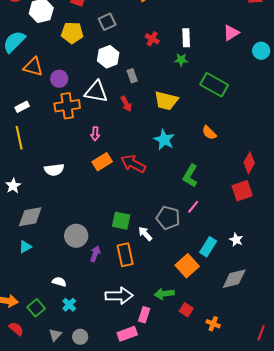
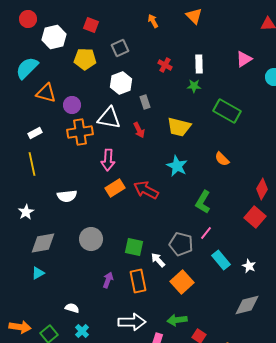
pink arrow: (95, 134) -> (108, 160), size x1.5
red square: (242, 191) -> (255, 217), turned -30
gray circle: (76, 236) -> (91, 239), moved
cyan rectangle: (208, 247) -> (221, 260), moved, turned -72
orange square: (187, 266) -> (182, 282), moved

